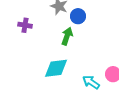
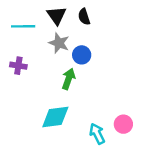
cyan arrow: (91, 82) -> (97, 134), turned 30

